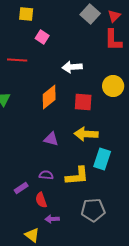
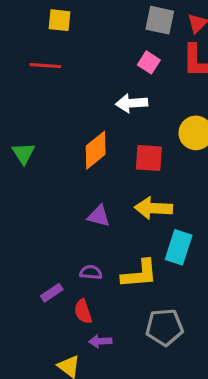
gray square: (90, 14) -> (160, 20), turned -30
pink square: (42, 37) -> (149, 62), moved
red line: (17, 60) -> (45, 66), moved

